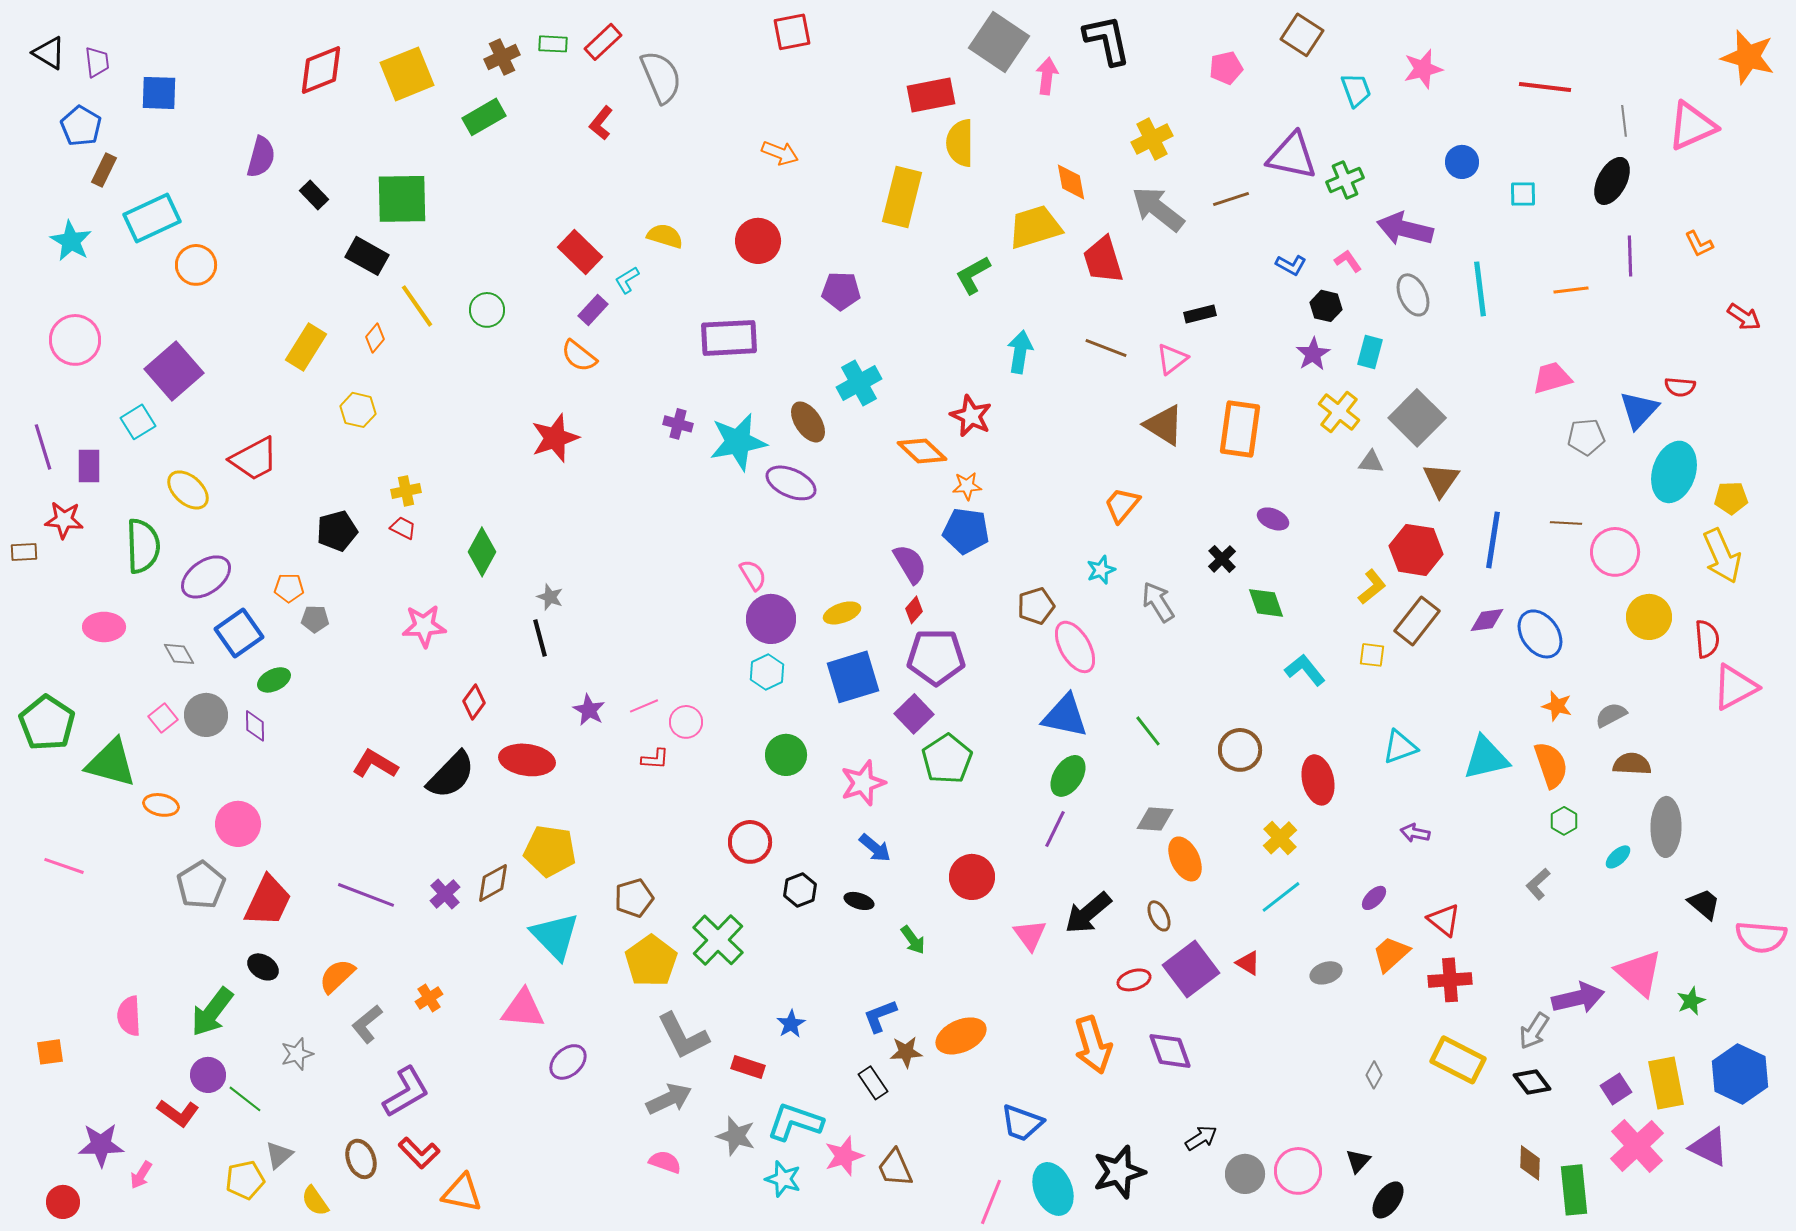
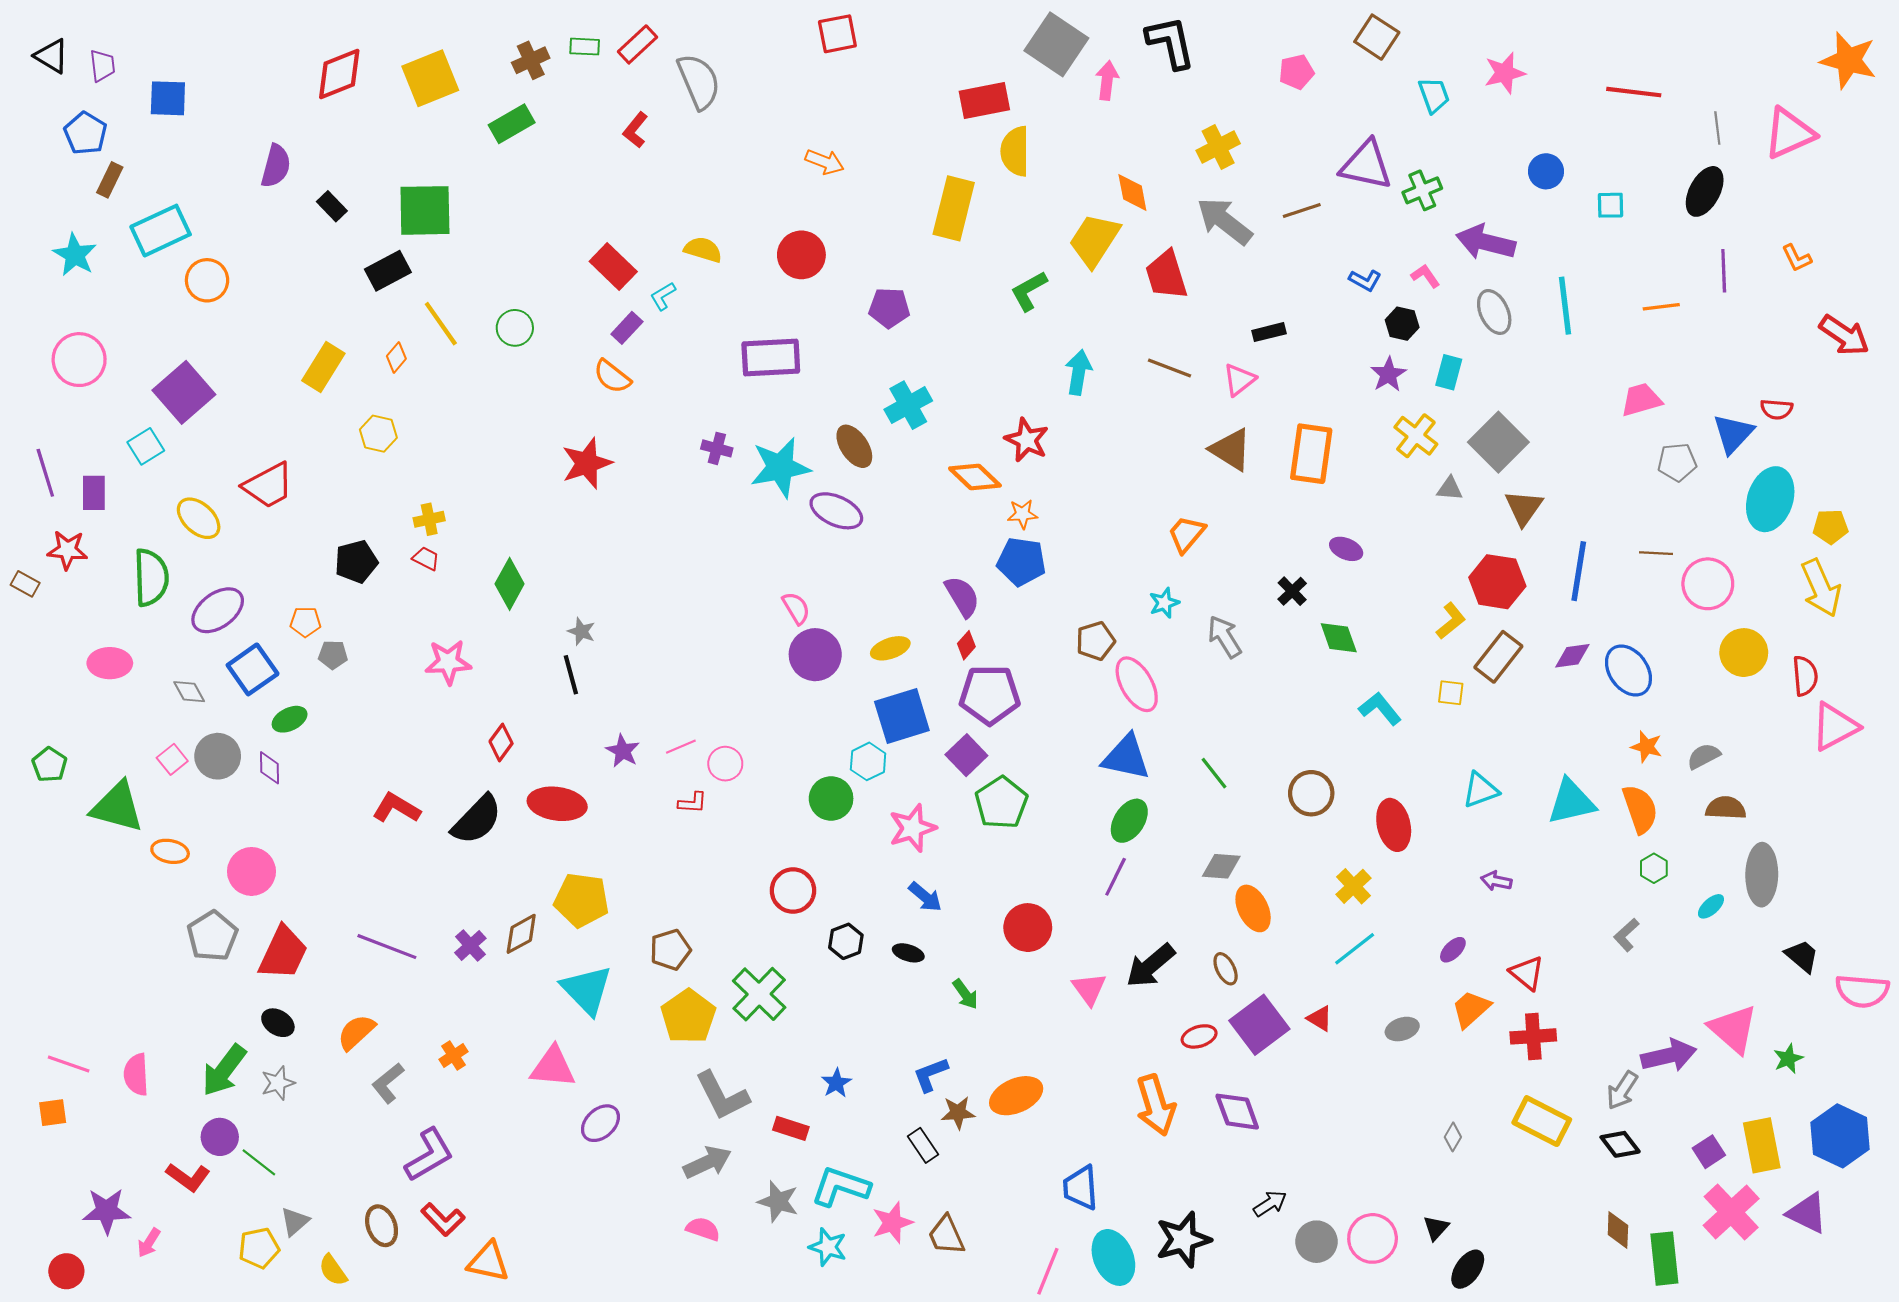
yellow trapezoid: (1035, 227) -> (1094, 240), turned -40
black rectangle: (367, 256) -> (388, 271), turned -57
red arrow: (1744, 317) -> (1844, 335), size x1.4
brown rectangle: (24, 552) -> (25, 584), turned 32
cyan hexagon: (767, 672) -> (868, 761), moved
green pentagon: (47, 723) -> (49, 765), size x0.6
pink line: (64, 866) -> (69, 1064), moved
gray star: (297, 1054) -> (278, 1083), moved
blue trapezoid: (1022, 1123) -> (1081, 1188), turned 66

